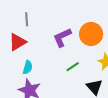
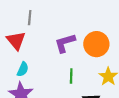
red triangle: (17, 42) -> (16, 41), turned -48
green line: (73, 67) -> (71, 76), turned -64

